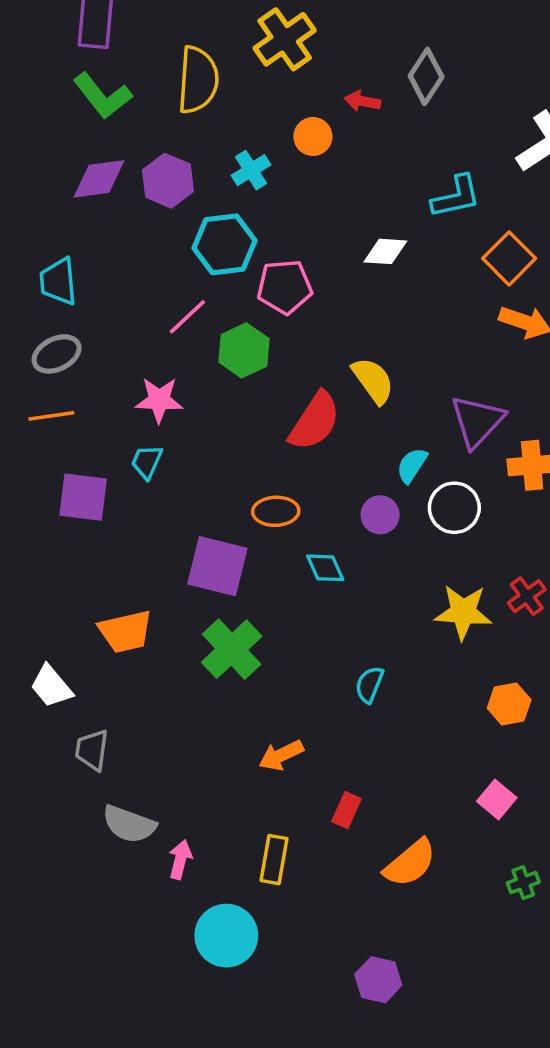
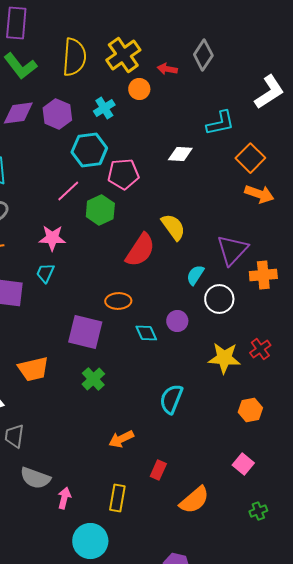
yellow cross: (285, 39) -> (123, 55), moved
purple circle: (380, 515) -> (177, 321), moved
green cross: (232, 649) -> (93, 379), size x0.7
cyan semicircle: (369, 685) -> (171, 399), size x1.4

